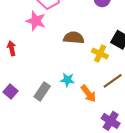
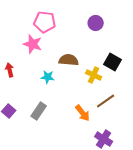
cyan star: (67, 80) -> (48, 77), moved

